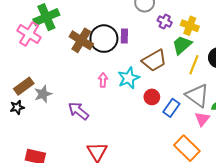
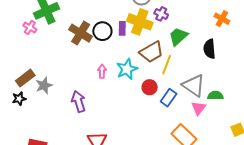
yellow cross: (190, 26) -> (140, 22), moved, size x1.4
pink cross: (29, 34) -> (30, 27), size x0.6
black circle: (104, 39) -> (102, 31), size x0.7
yellow line: (194, 65) -> (167, 65), moved
purple arrow: (78, 111) -> (79, 101), turned 35

